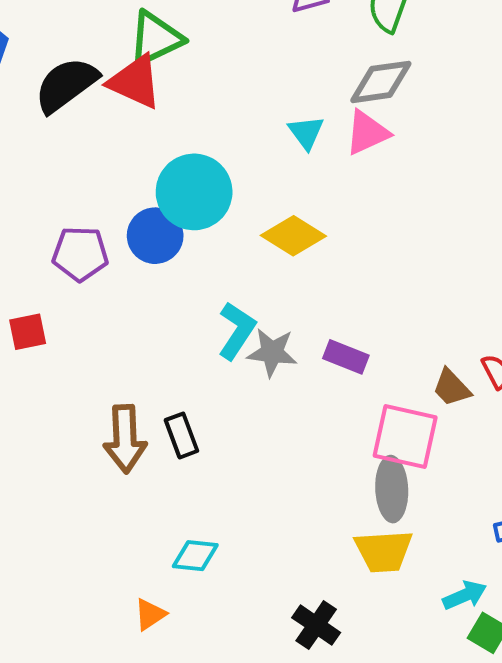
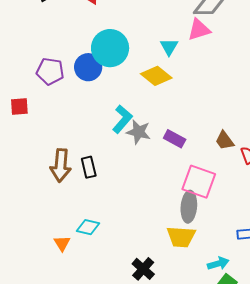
cyan triangle: (306, 132) -> (169, 47), moved
brown trapezoid: (452, 388) -> (225, 140), moved
orange triangle: (150, 614) -> (62, 243), moved, turned -36

